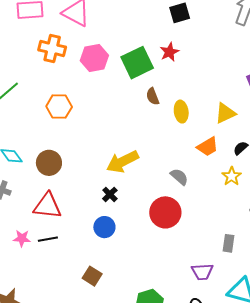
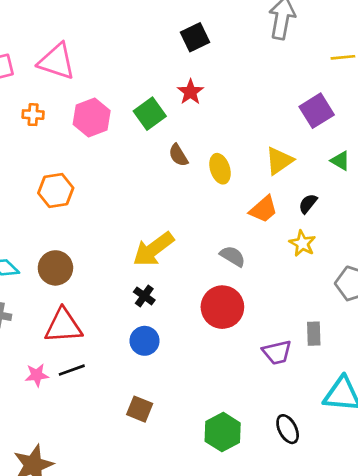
orange cross: (52, 48) -> (33, 115), size x0.6
green square: (137, 63) -> (150, 114), size x0.7
purple trapezoid: (202, 272) -> (277, 352), moved

